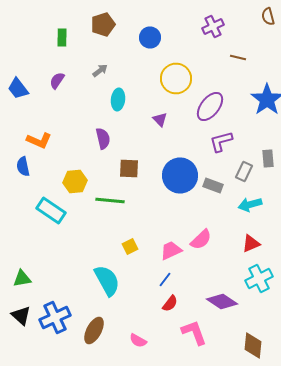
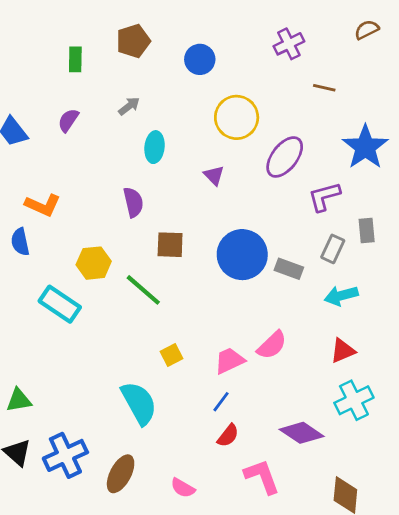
brown semicircle: (268, 16) -> (367, 30), turned 78
purple L-shape: (221, 142) -> (324, 197), moved
green line: (110, 200) -> (143, 290), turned 36

